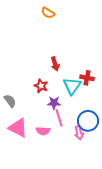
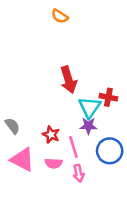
red arrow: (55, 64) -> (68, 80), size x1.5
red star: (41, 86) -> (51, 135), moved
purple star: (54, 103) -> (88, 126), moved
pink arrow: (79, 133) -> (78, 173), moved

